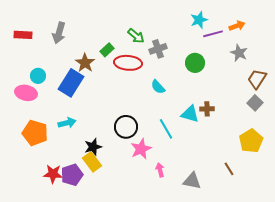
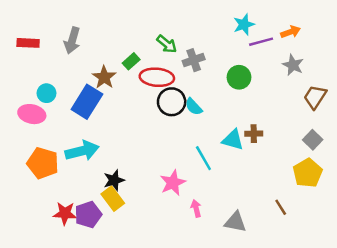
gray square: (255, 103) -> (313, 140), moved
cyan arrow: (67, 123) -> (82, 151), size x1.5
black circle: (126, 127) -> (172, 102), moved

